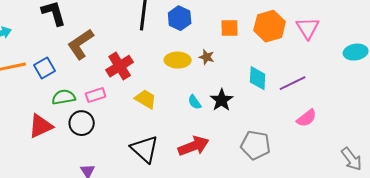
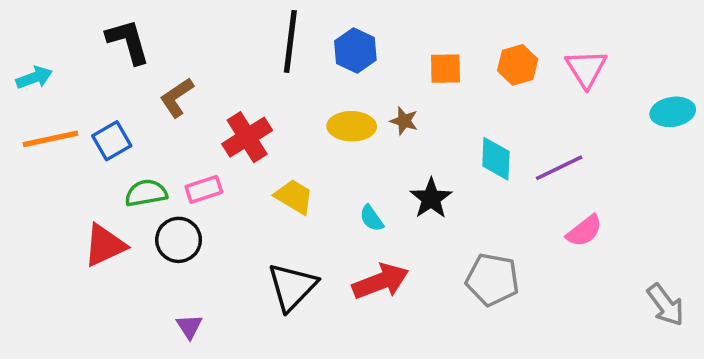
orange hexagon: (270, 26) -> (518, 65), size x0.7
brown L-shape: (81, 44) -> (177, 97), size x0.7
cyan semicircle: (195, 102) -> (372, 218), moved
black triangle: (145, 149) -> (292, 287), turned 32

